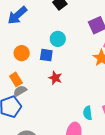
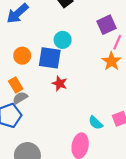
blue square: (46, 55) -> (50, 58), size x1.5
cyan semicircle: (88, 113) -> (96, 123), turned -40

